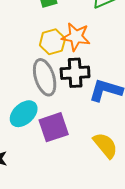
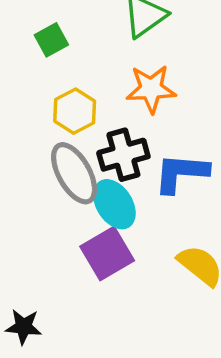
orange star: (76, 37) -> (151, 89), moved
cyan ellipse: (24, 114) -> (114, 204), moved, turned -68

